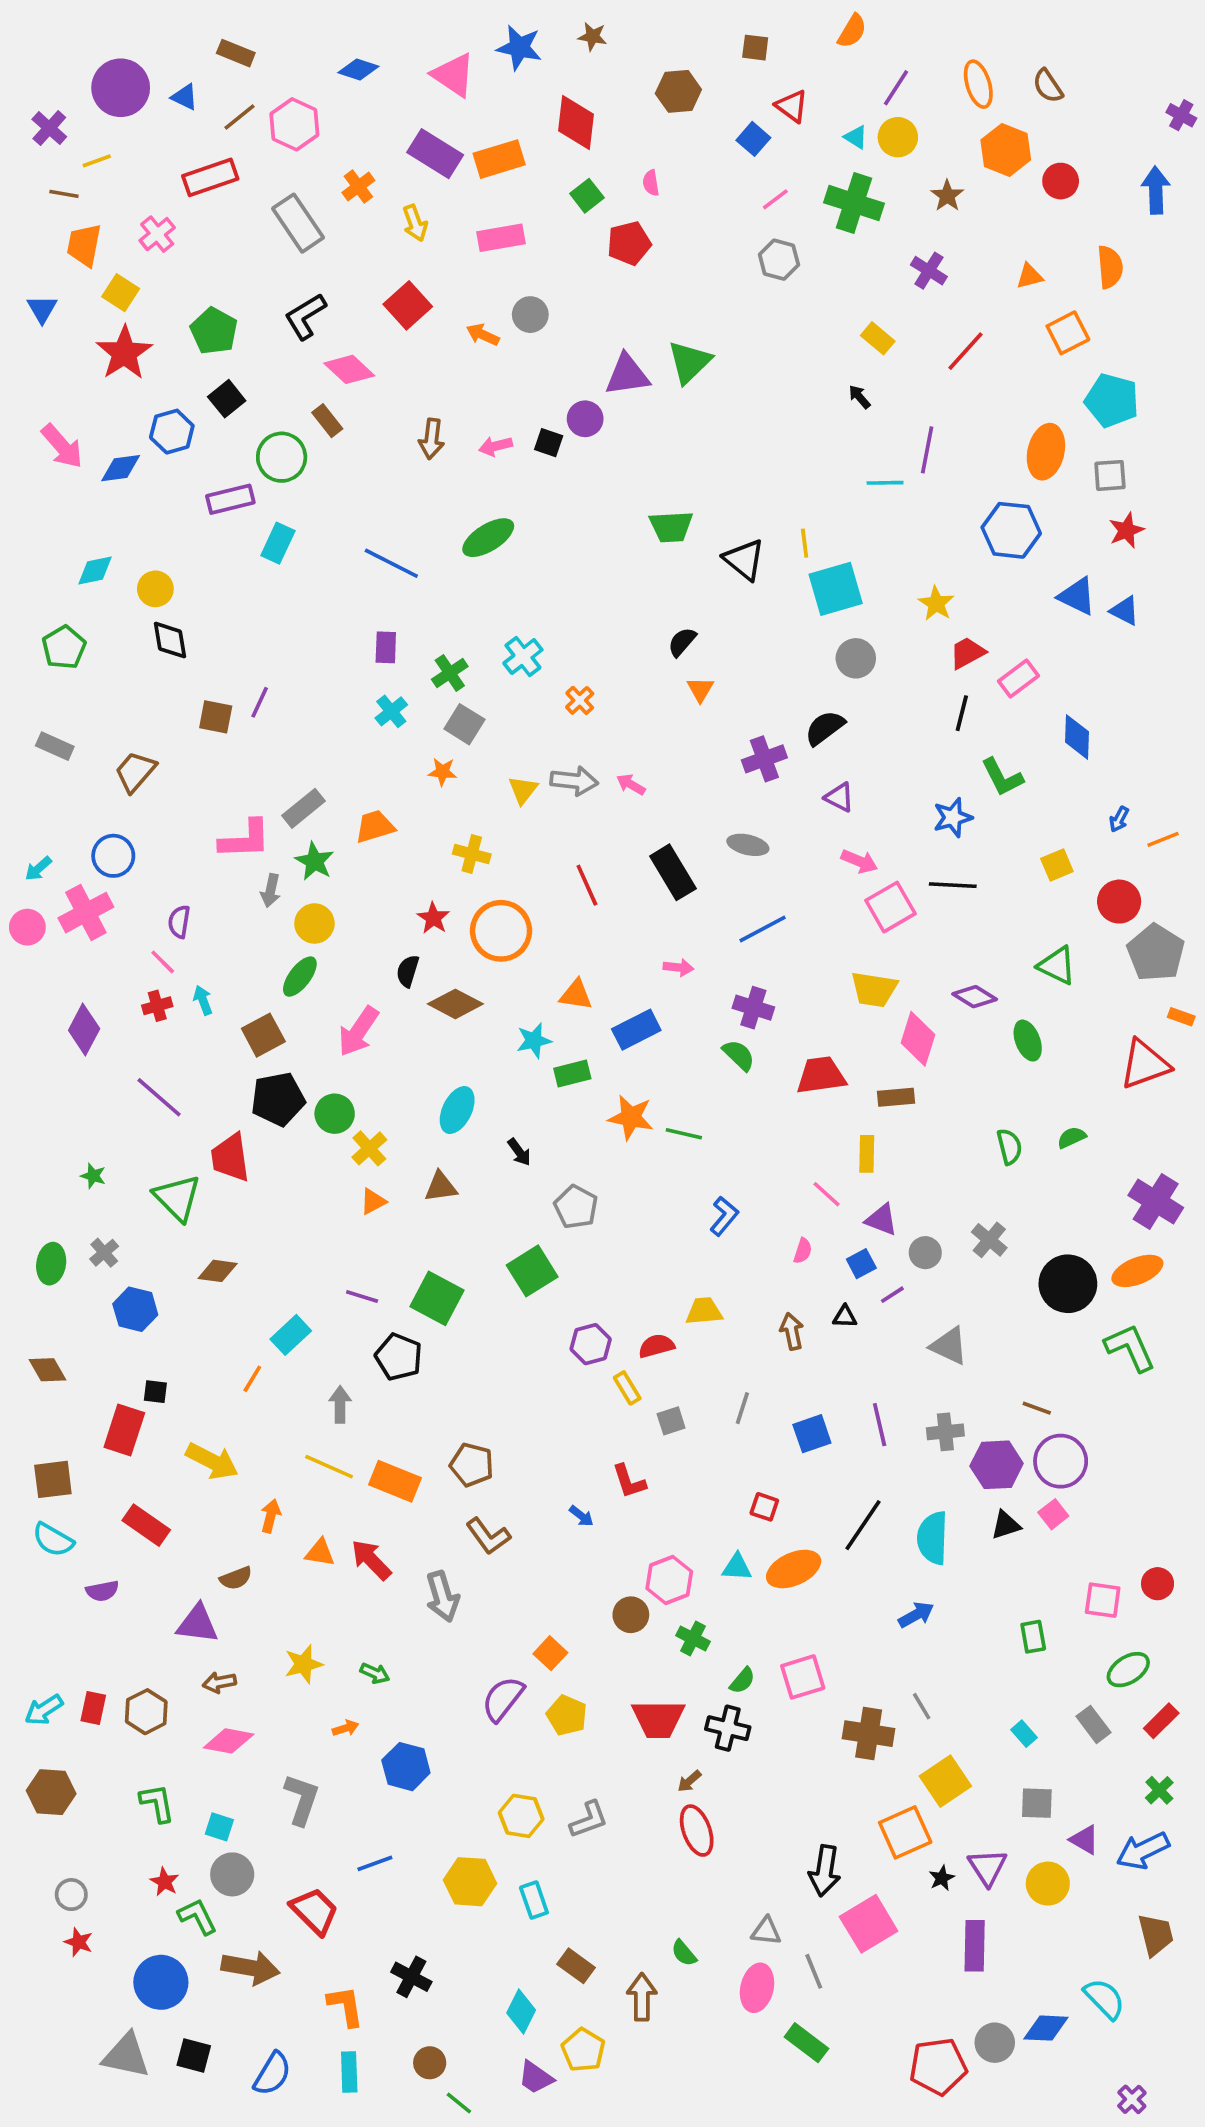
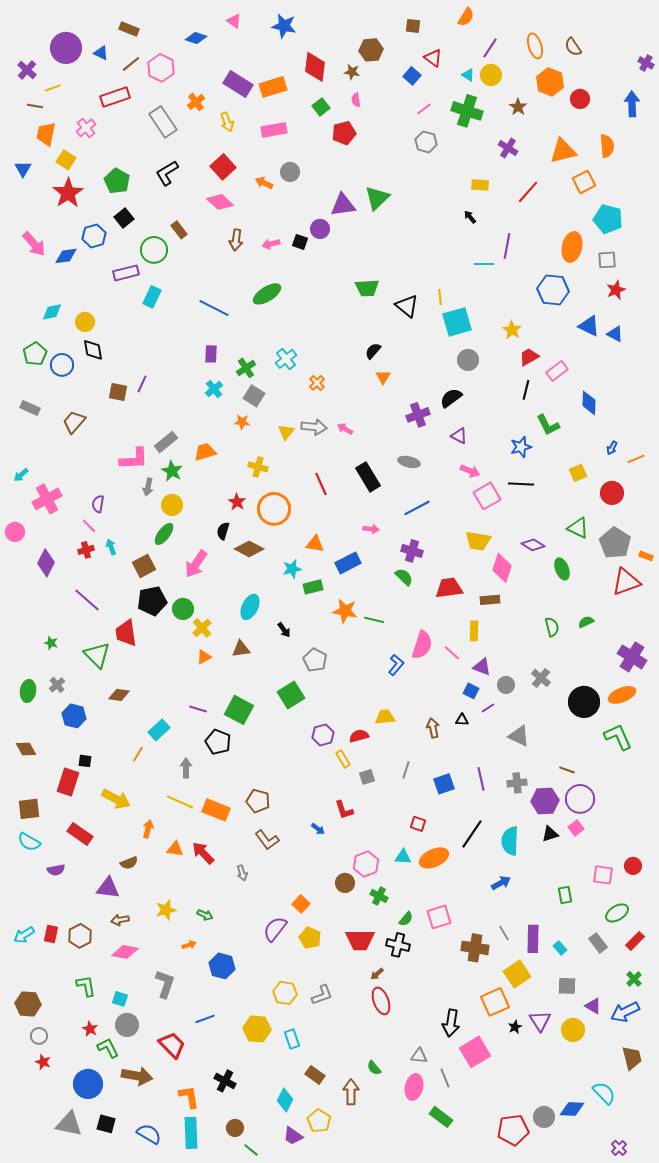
brown star: (592, 37) -> (352, 72), moved
pink triangle: (453, 75) -> (234, 21), moved, size x0.6
orange triangle: (1030, 276) -> (563, 151), size x1.8
yellow rectangle: (878, 338) -> (480, 185), turned -36
pink diamond: (349, 369) -> (220, 202), moved
blue circle: (113, 856) -> (62, 365), moved
pink circle: (27, 927) -> (15, 532), moved
gray pentagon: (1156, 953) -> (615, 543), moved
pink semicircle: (803, 1251) -> (422, 645), moved, size x2.0
blue square: (861, 1264) -> (471, 691), turned -35
gray arrow: (442, 1596) -> (242, 873), size x0.6
brown hexagon: (51, 1792) -> (28, 1004), moved
purple rectangle: (975, 1946) -> (533, 939), moved
cyan rectangle: (349, 2072) -> (191, 1133), size x1.4
blue semicircle: (272, 2074) -> (149, 1134), turned -90

